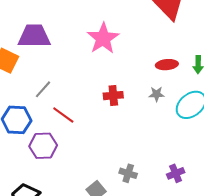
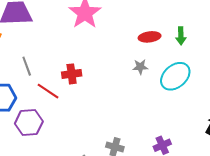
gray line: (43, 89) -> (27, 66), turned -60
red cross: (113, 96) -> (72, 74), moved

